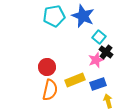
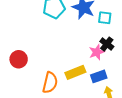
cyan square: (99, 37) -> (105, 18), moved, turned -32
red circle: (47, 67) -> (19, 59), moved

